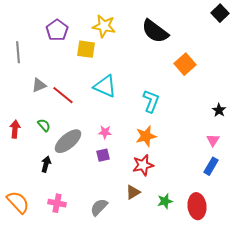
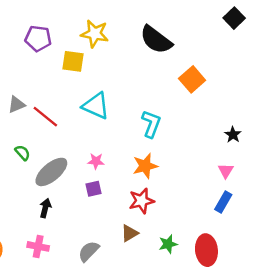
purple pentagon: (57, 30) -> (38, 38), turned -30
black arrow: (46, 164) -> (45, 208), moved

